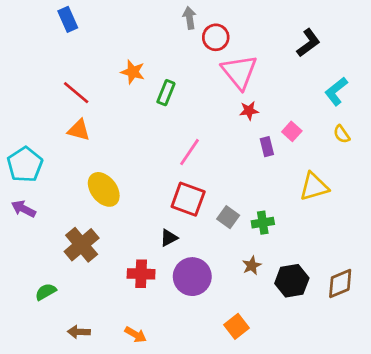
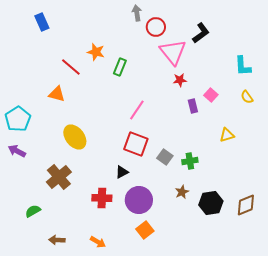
blue rectangle: (68, 19) -> (42, 22), moved
black L-shape: (308, 43) -> (201, 33), moved
cyan L-shape: (336, 91) -> (243, 66), turned -55
red line: (76, 93) -> (71, 67), moved
yellow triangle: (314, 187) -> (227, 135), size x0.7
orange square: (236, 326) -> (145, 230), moved

